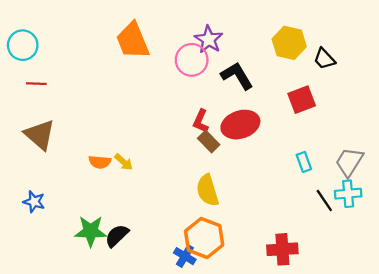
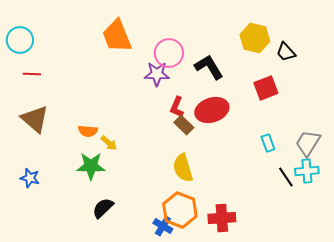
purple star: (209, 39) -> (157, 74), moved, turned -30
orange semicircle: (100, 162) -> (88, 131), moved
green star: (91, 231) -> (91, 166), moved
red cross: (282, 249) -> (222, 218), moved

